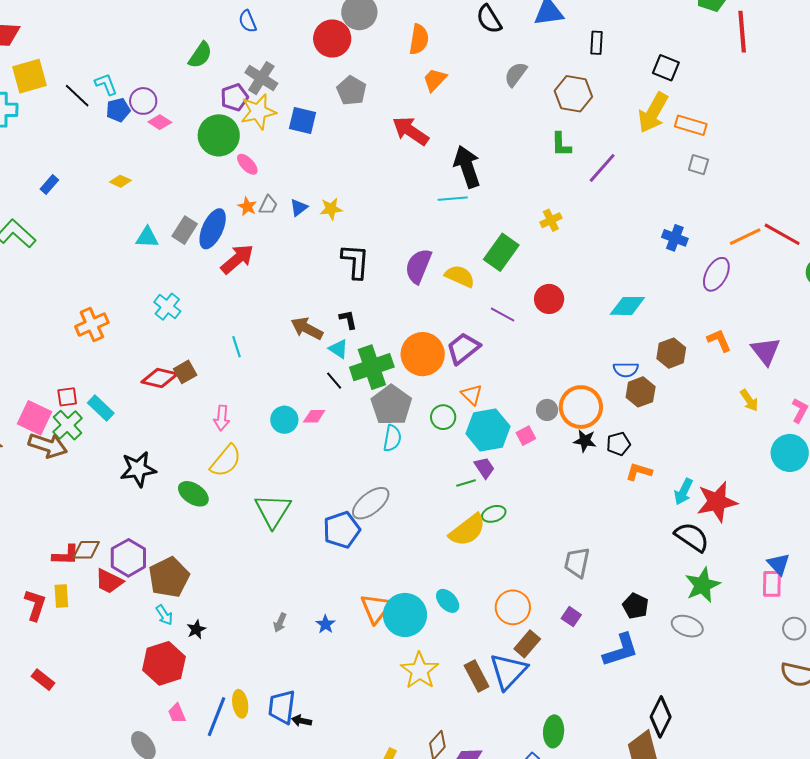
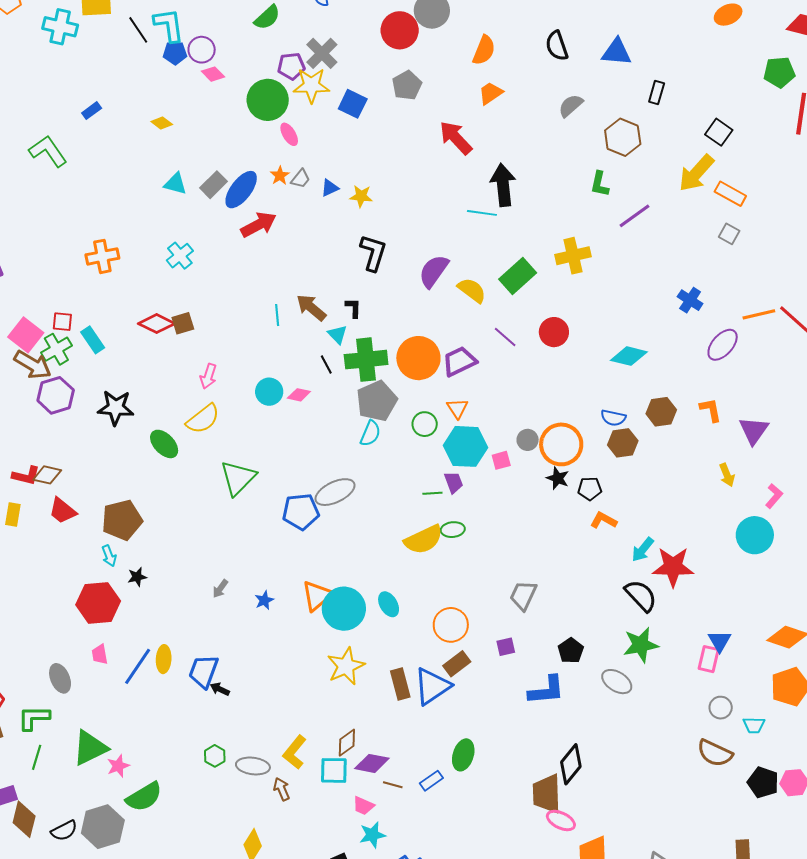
cyan L-shape: (106, 84) -> (169, 25), size x1.5
yellow cross: (551, 220) -> (573, 256), size x1.6
cyan line: (237, 347) -> (277, 315), moved
purple hexagon: (128, 558) -> (56, 395), moved
purple square: (571, 617) -> (506, 647), turned 30

